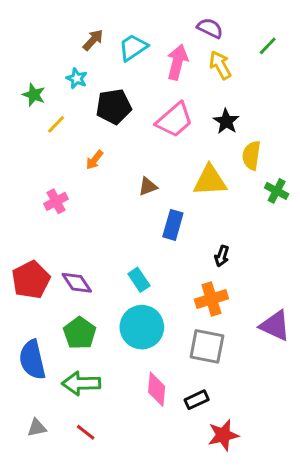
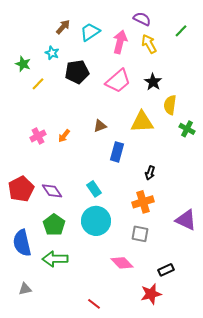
orange arrow: (94, 160) -> (64, 136), moved
gray square: (207, 346) -> (140, 234), size x0.7
pink diamond: (157, 389) -> (122, 263), moved, turned -50
black rectangle: (197, 400) -> (166, 270), moved
red line: (86, 432) -> (94, 304), moved

